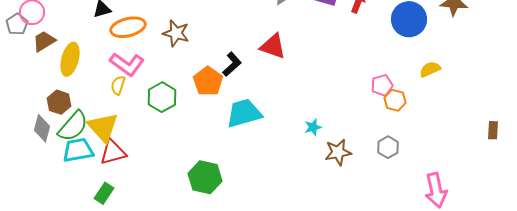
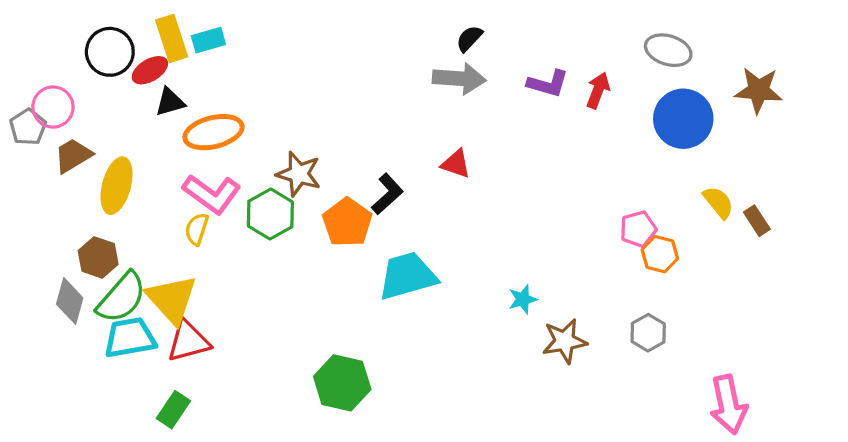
brown star: (176, 33) -> (299, 174), moved
red triangle: (273, 46) -> (456, 164), size x0.7
yellow semicircle: (430, 69) -> (718, 202), turned 75
green hexagon: (162, 97) -> (270, 214), moved
brown rectangle: (493, 130) -> (757, 221), moved, turned -36

